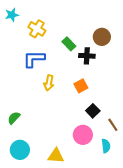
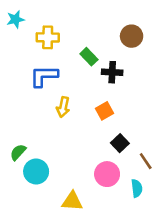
yellow cross: (37, 29) -> (48, 37), turned -30
brown circle: (102, 37) -> (132, 36), moved
cyan circle: (20, 150) -> (36, 172), moved

